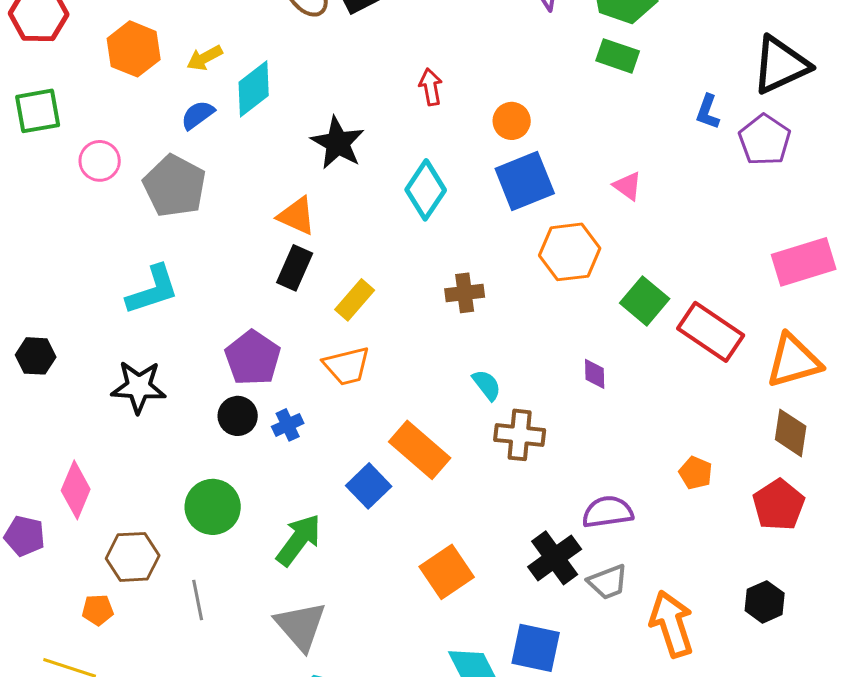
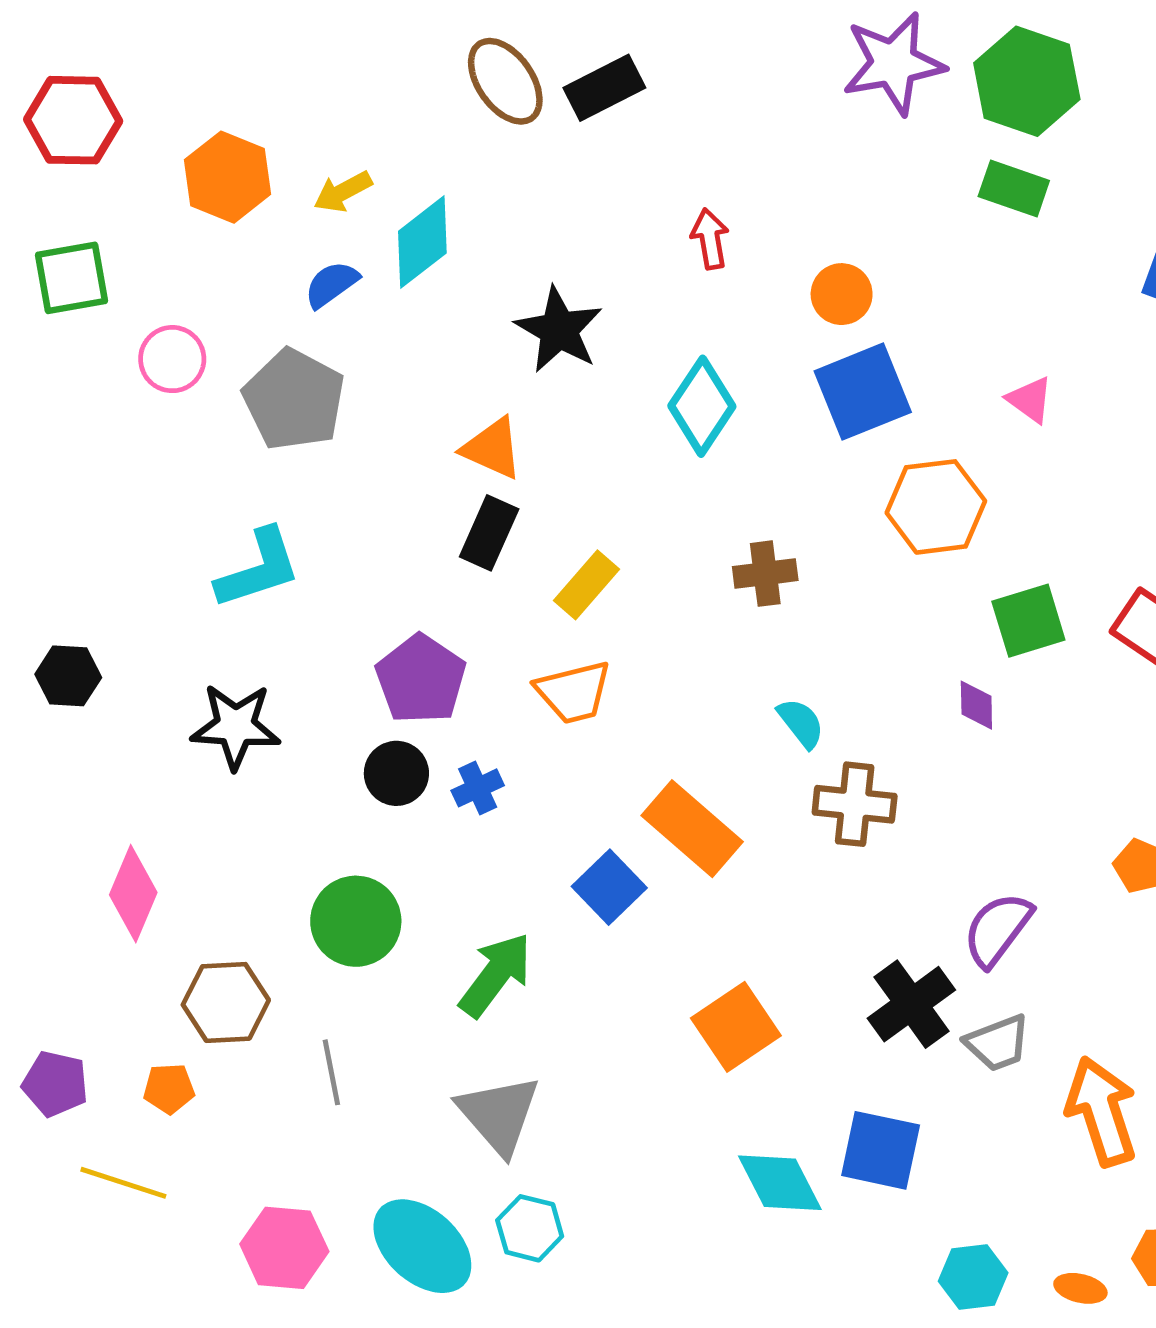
green square: (645, 301) -> (1028, 621), moved, turned 33
purple semicircle: (608, 512) -> (998, 929), turned -45
purple pentagon: (25, 536) -> (55, 1084), moved

